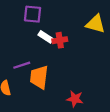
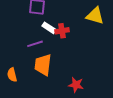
purple line: (22, 65) -> (35, 44), moved

